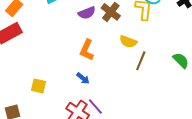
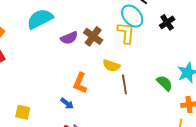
orange L-shape: (87, 50) -> (80, 83), moved
brown line: (141, 61) -> (124, 84), turned -30

